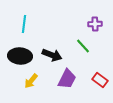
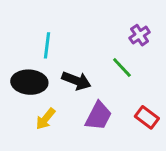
cyan line: (24, 24) -> (47, 45), moved
purple cross: (95, 24) -> (140, 35), turned -32

